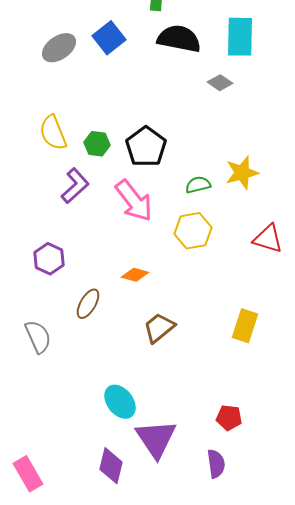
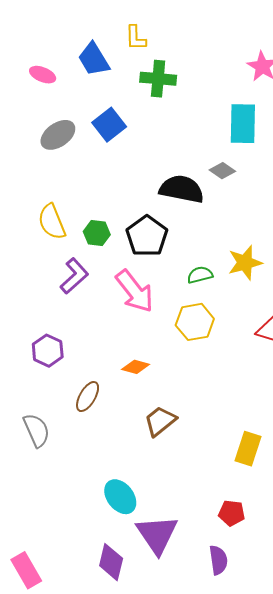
black semicircle: (179, 39) -> (182, 189), moved
yellow rectangle: (245, 326) -> (248, 449), moved

